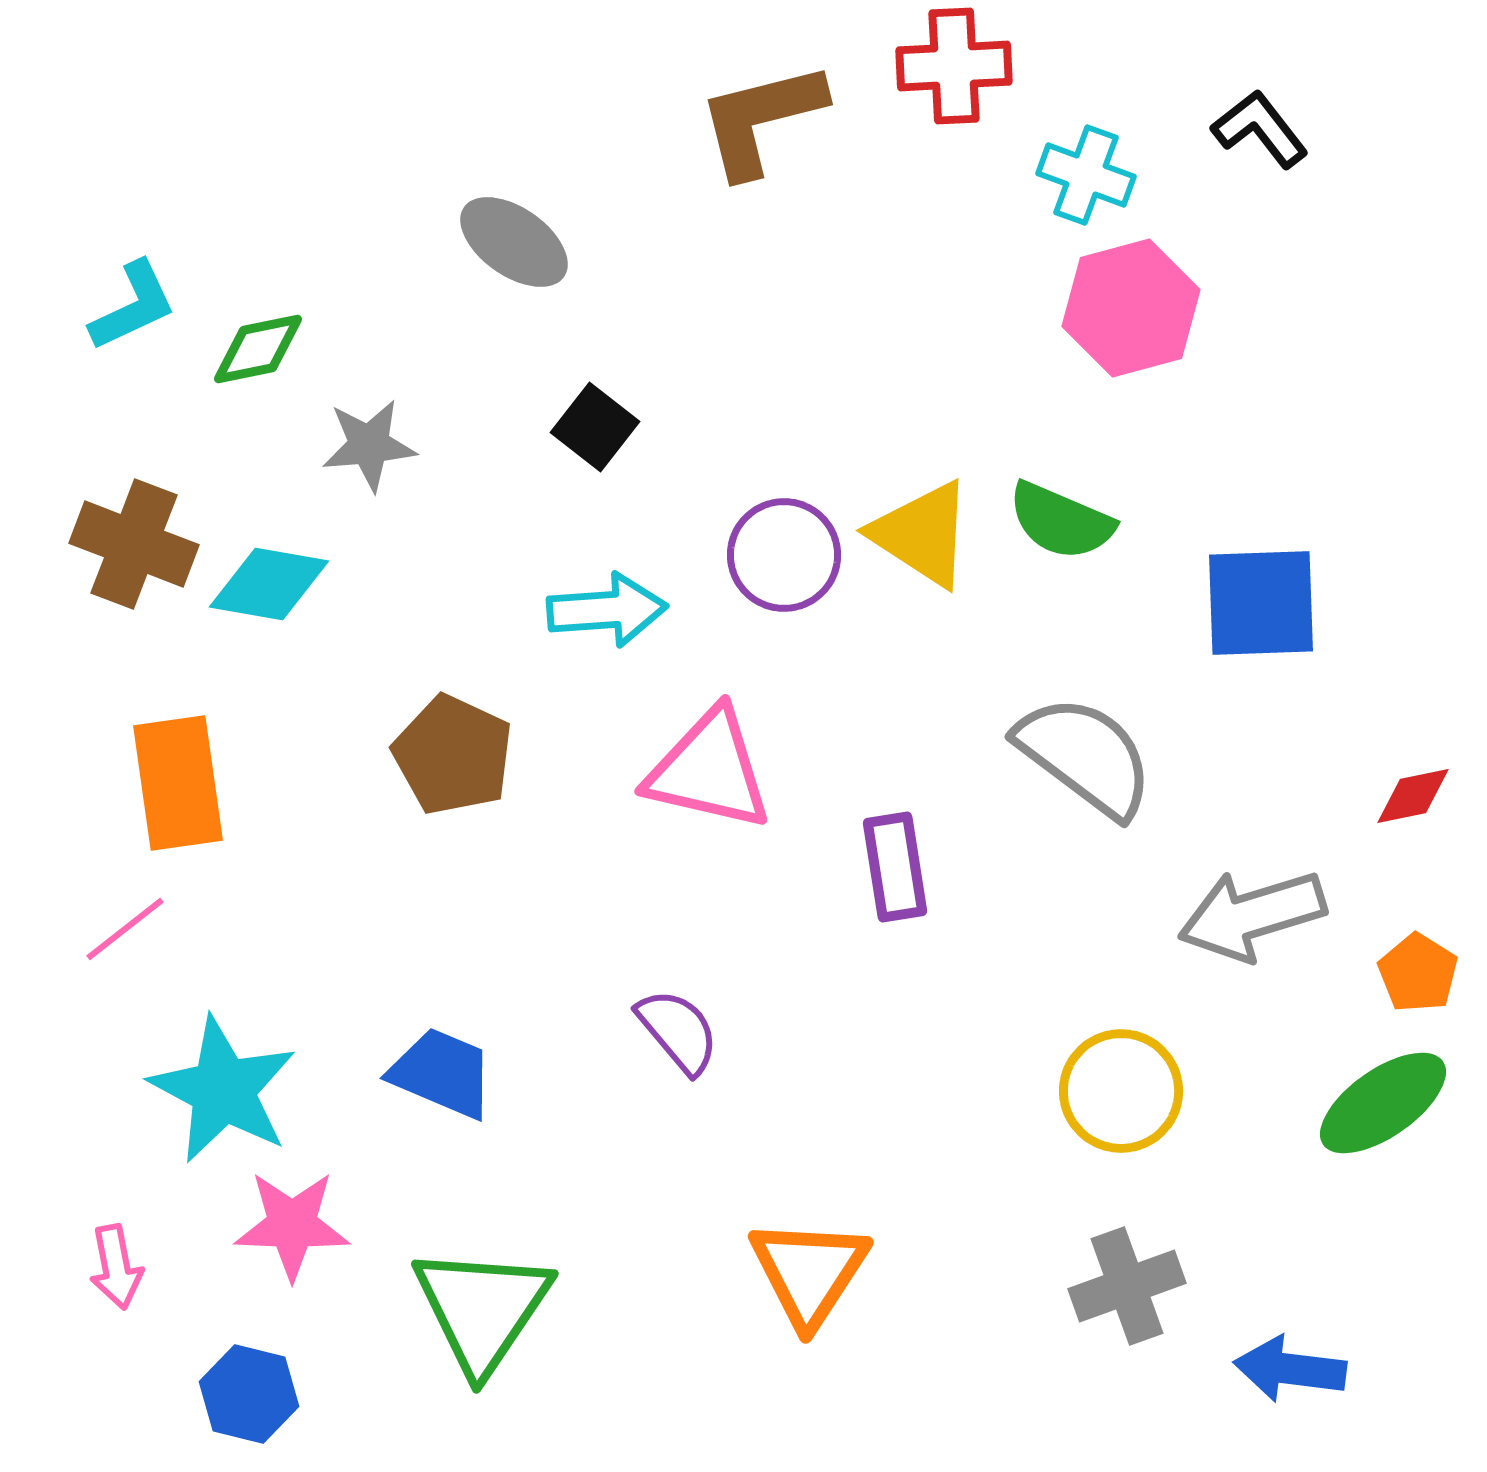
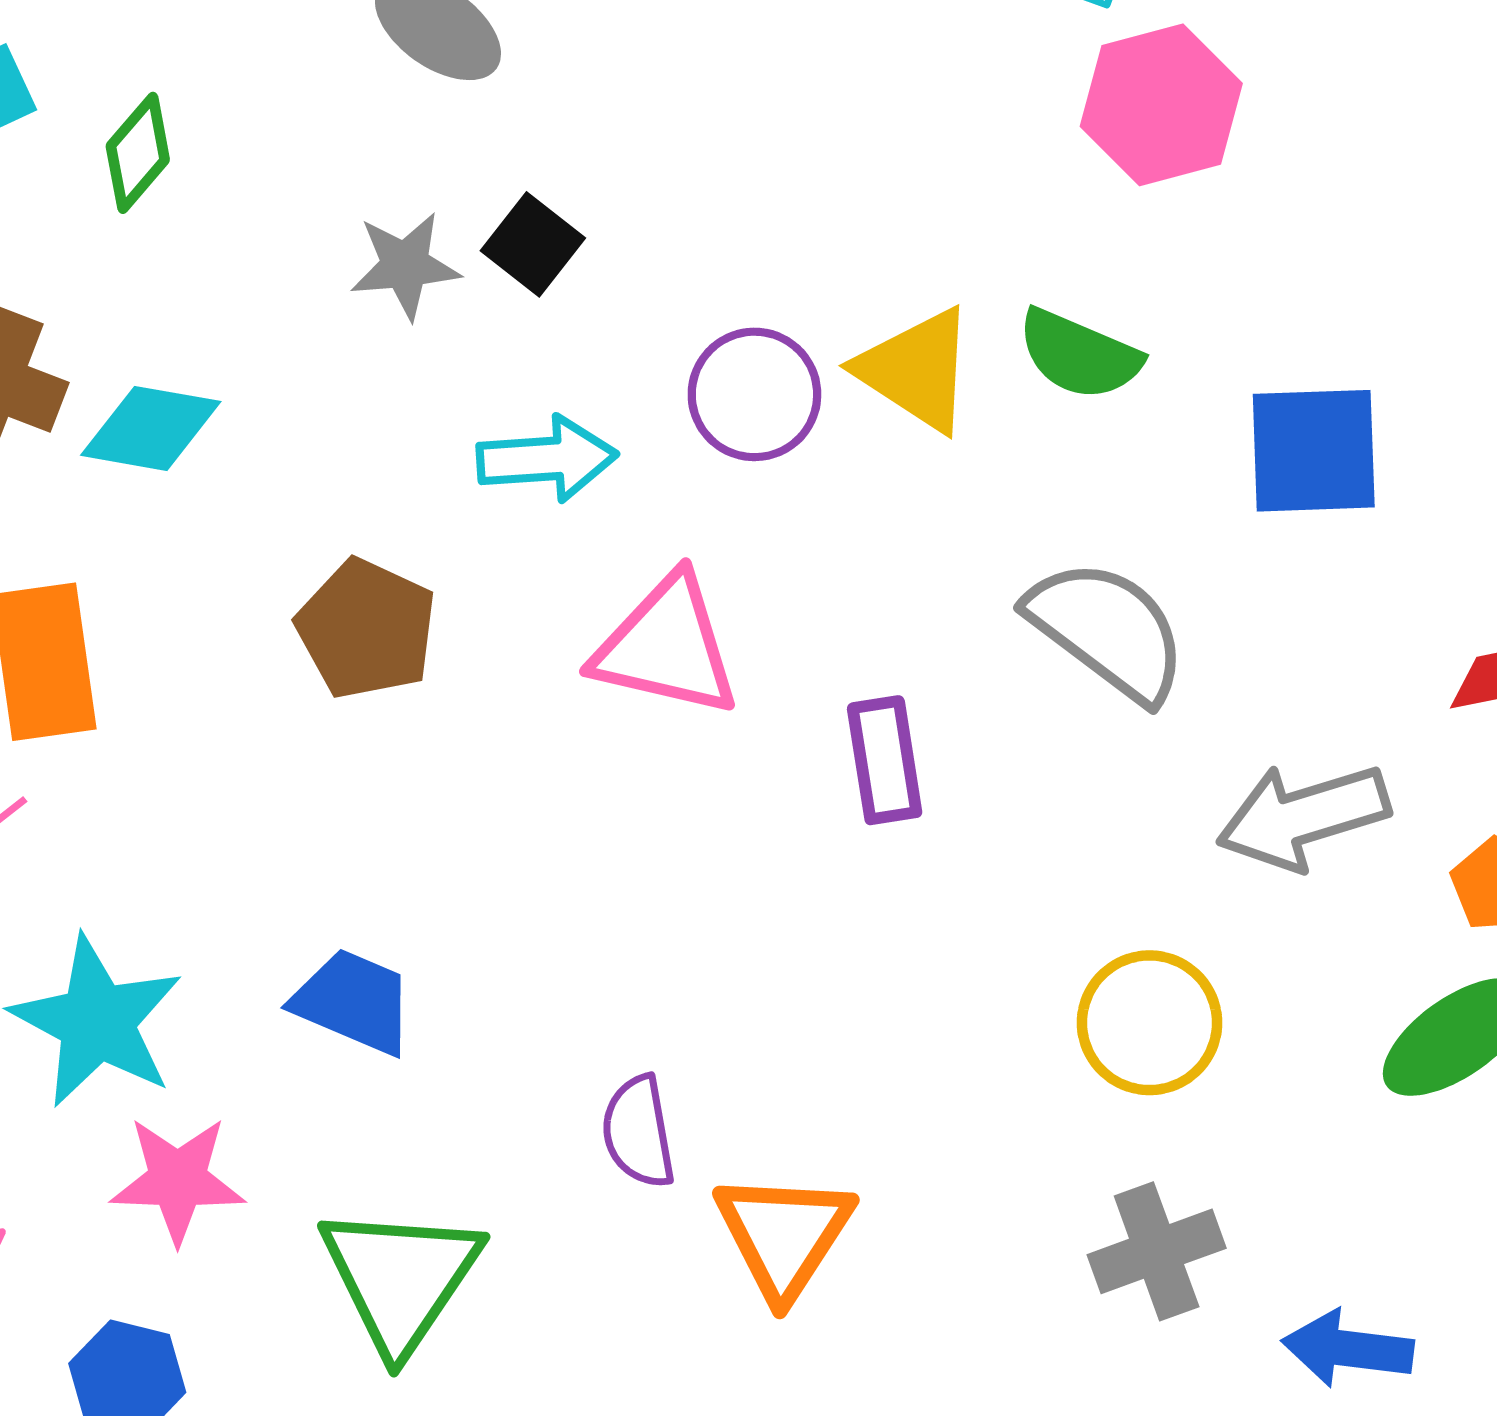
green diamond: (258, 349) -> (138, 153), turned -38
gray star: (369, 445) -> (405, 265), moved
purple semicircle: (678, 1031) -> (638, 1132), moved, turned -150

